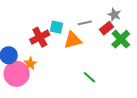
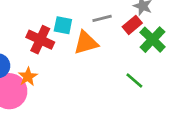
red cross: (40, 37) -> (40, 40), turned -36
green line: (89, 77) -> (134, 81), moved

